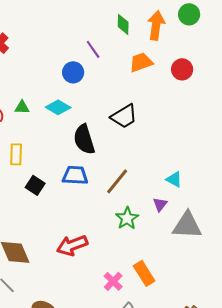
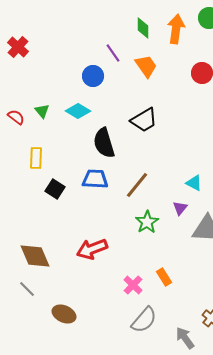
orange trapezoid: (141, 62) -> (146, 66), moved, turned 75
green triangle: (22, 107) -> (42, 111), turned 49
orange rectangle: (144, 273) -> (164, 277), size x0.7

